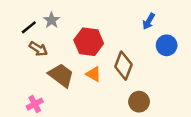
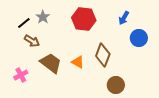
red hexagon: (89, 42) -> (84, 19), moved
pink cross: (35, 104) -> (21, 75), moved

